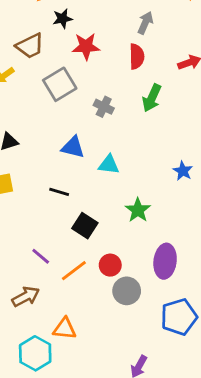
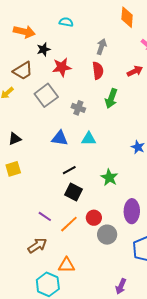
cyan triangle: (109, 165) -> (89, 139), moved
black line: (59, 192) -> (69, 170), moved, turned -40

